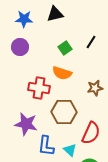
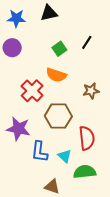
red cross: (39, 88) -> (32, 91), turned 35
red semicircle: (91, 133) -> (87, 138), turned -30

